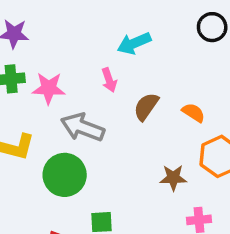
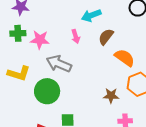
brown semicircle: (146, 107) -> (106, 37), moved
orange semicircle: (193, 113) -> (125, 58), size x1.5

